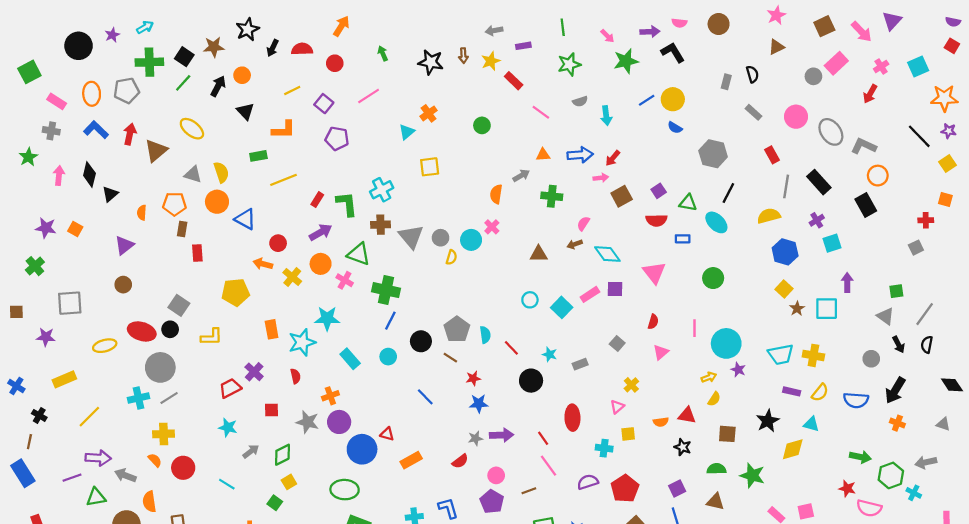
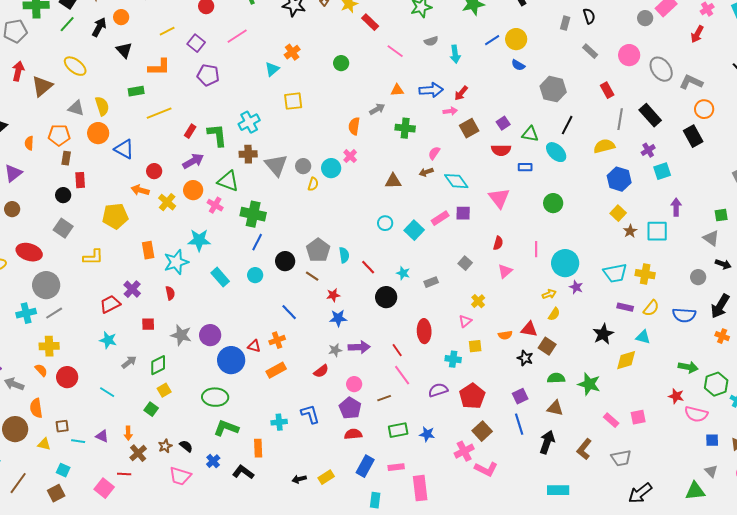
black circle: (170, 329) -> (63, 195), moved
black arrow: (898, 345) -> (723, 264), turned -42
orange cross: (330, 396) -> (277, 340), moved
brown square: (727, 434) -> (547, 346), moved, turned 30

